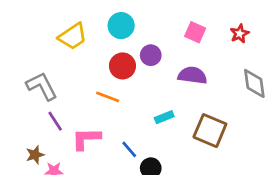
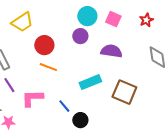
cyan circle: (121, 26) -> (87, 16), moved
red circle: (122, 66) -> (44, 45), moved
cyan rectangle: (164, 117) -> (90, 82), size x1.5

